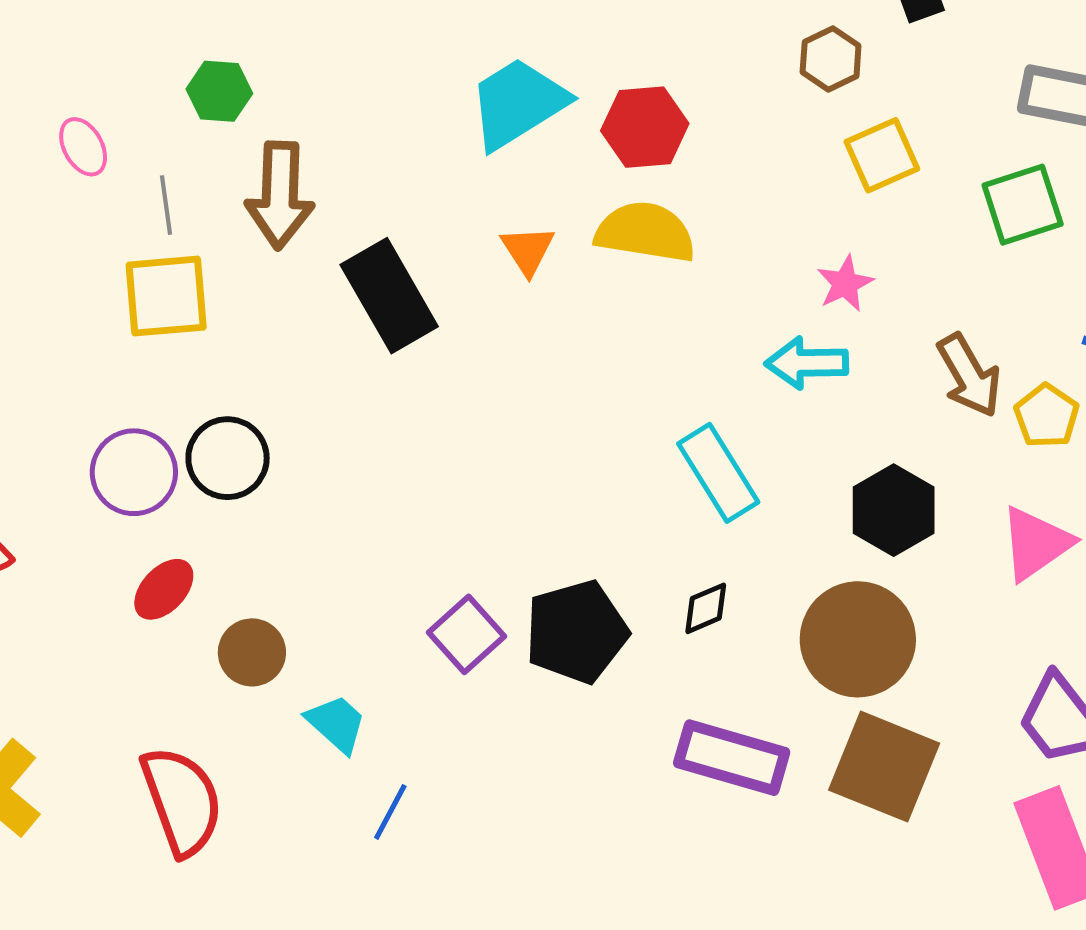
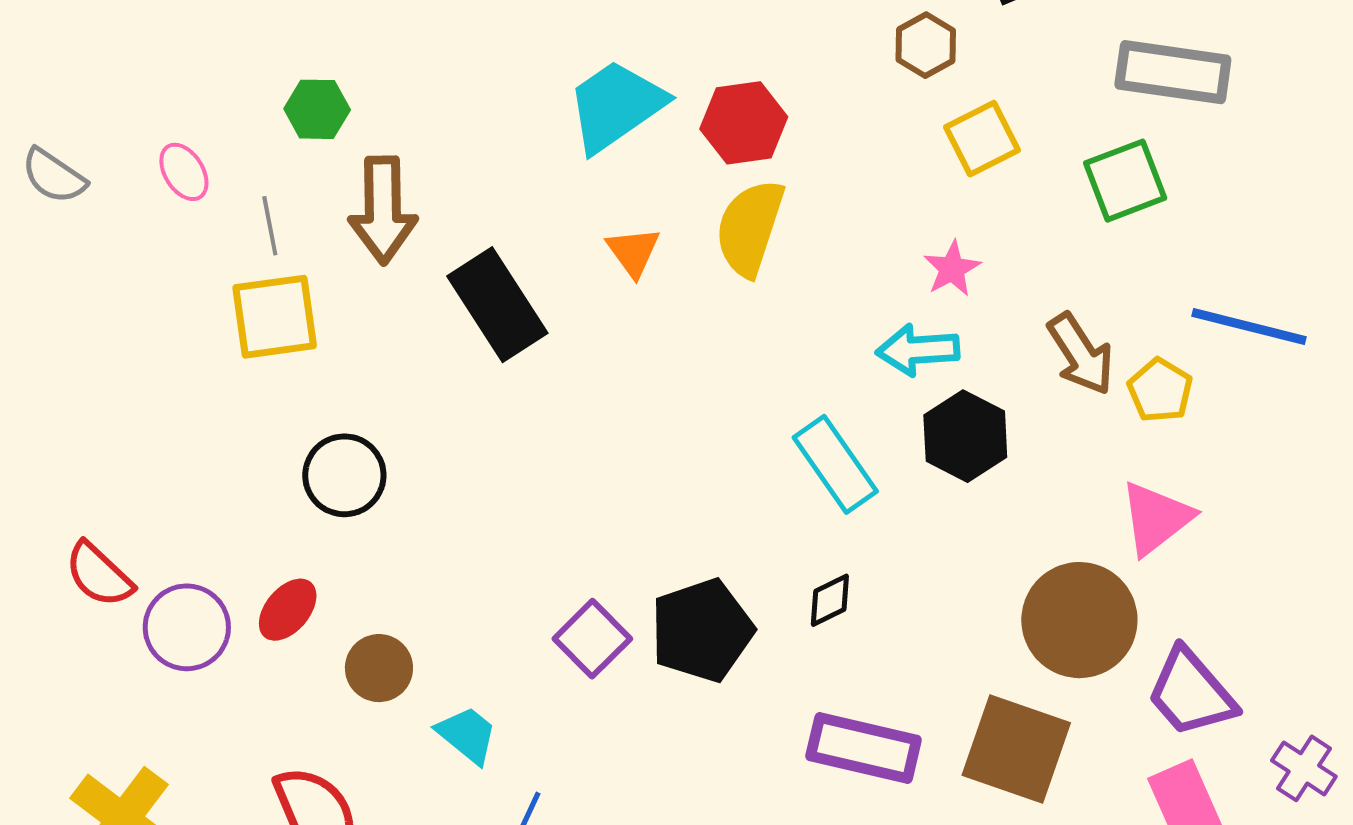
yellow semicircle: (645, 232) -> (750, 228), turned -78
purple circle: (134, 472) -> (187, 627), moved
black hexagon: (894, 510) -> (965, 436), moved
brown circle: (858, 639) -> (1079, 620), moved

